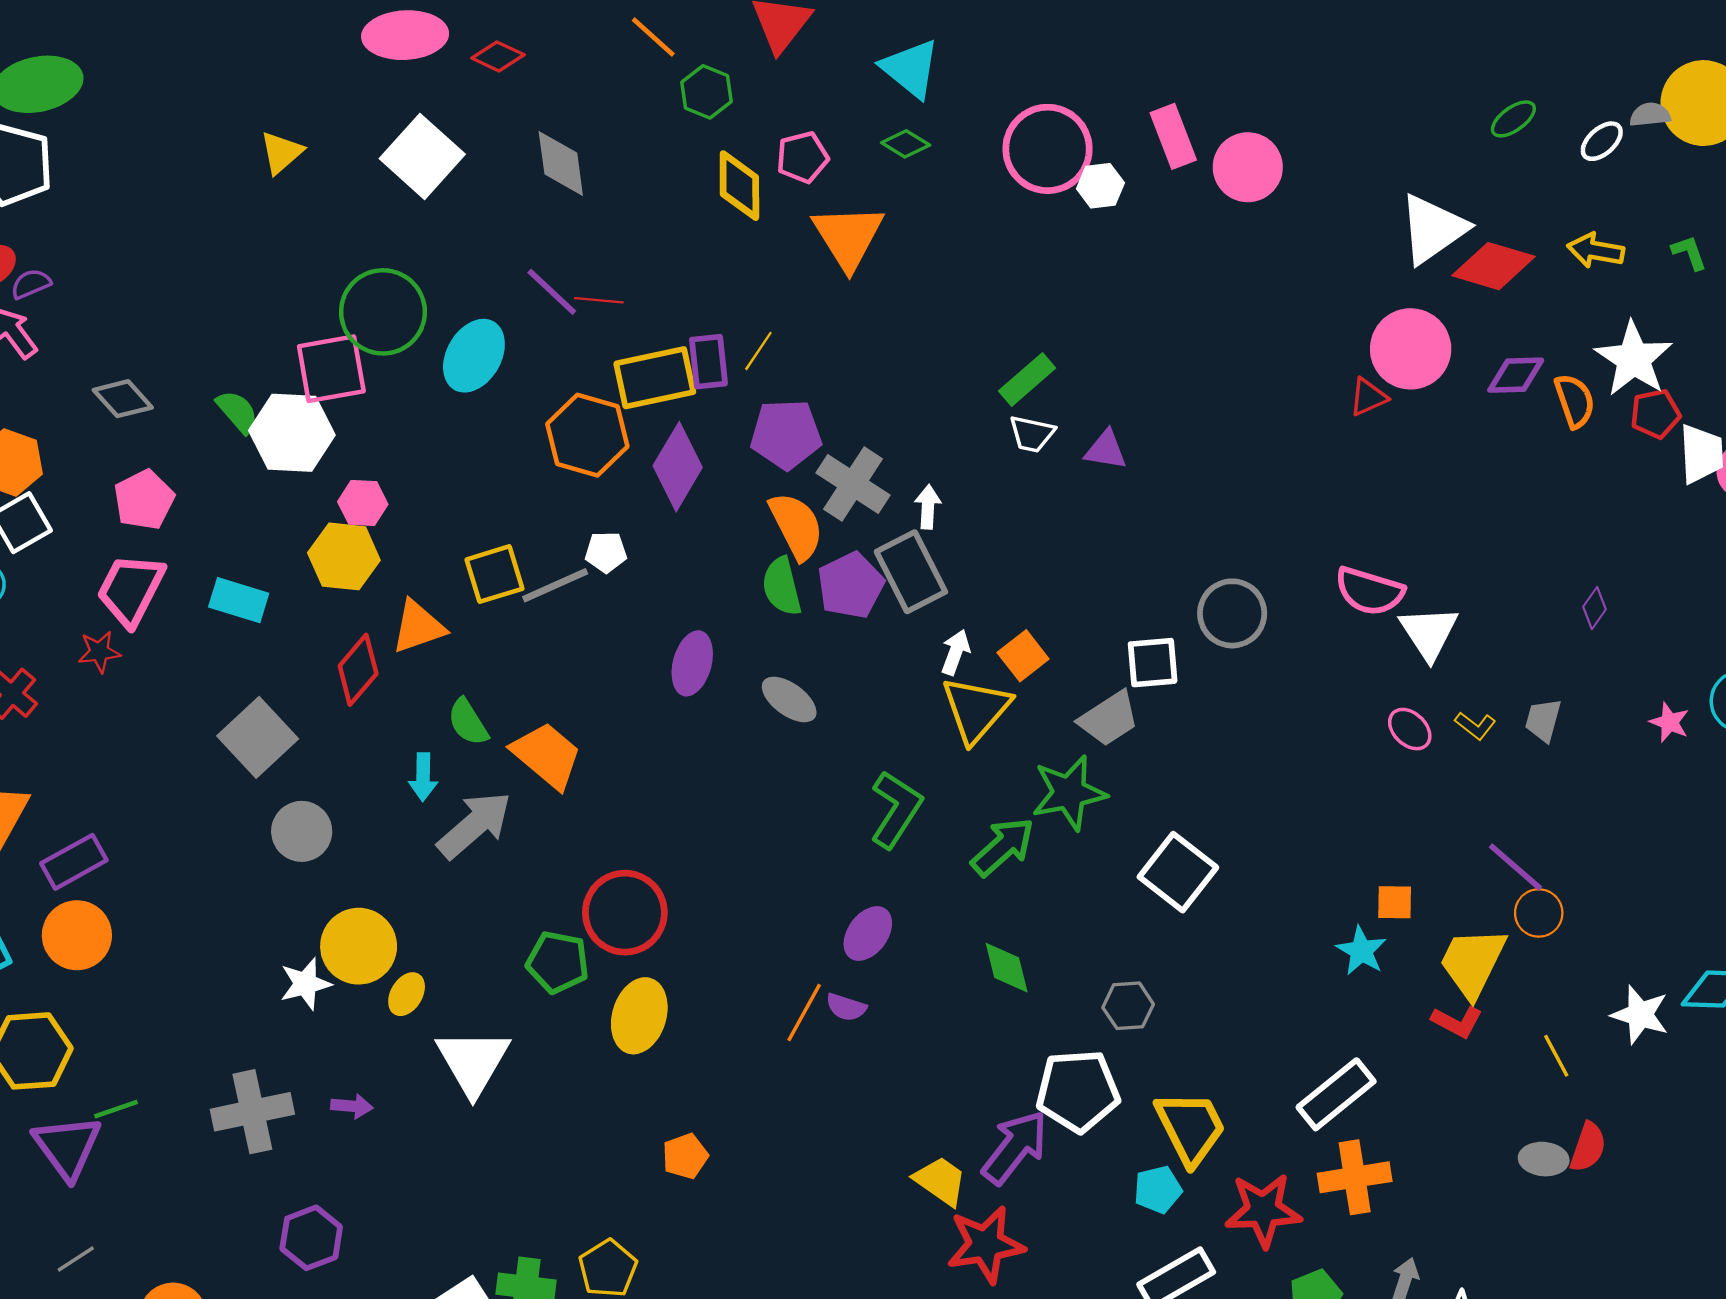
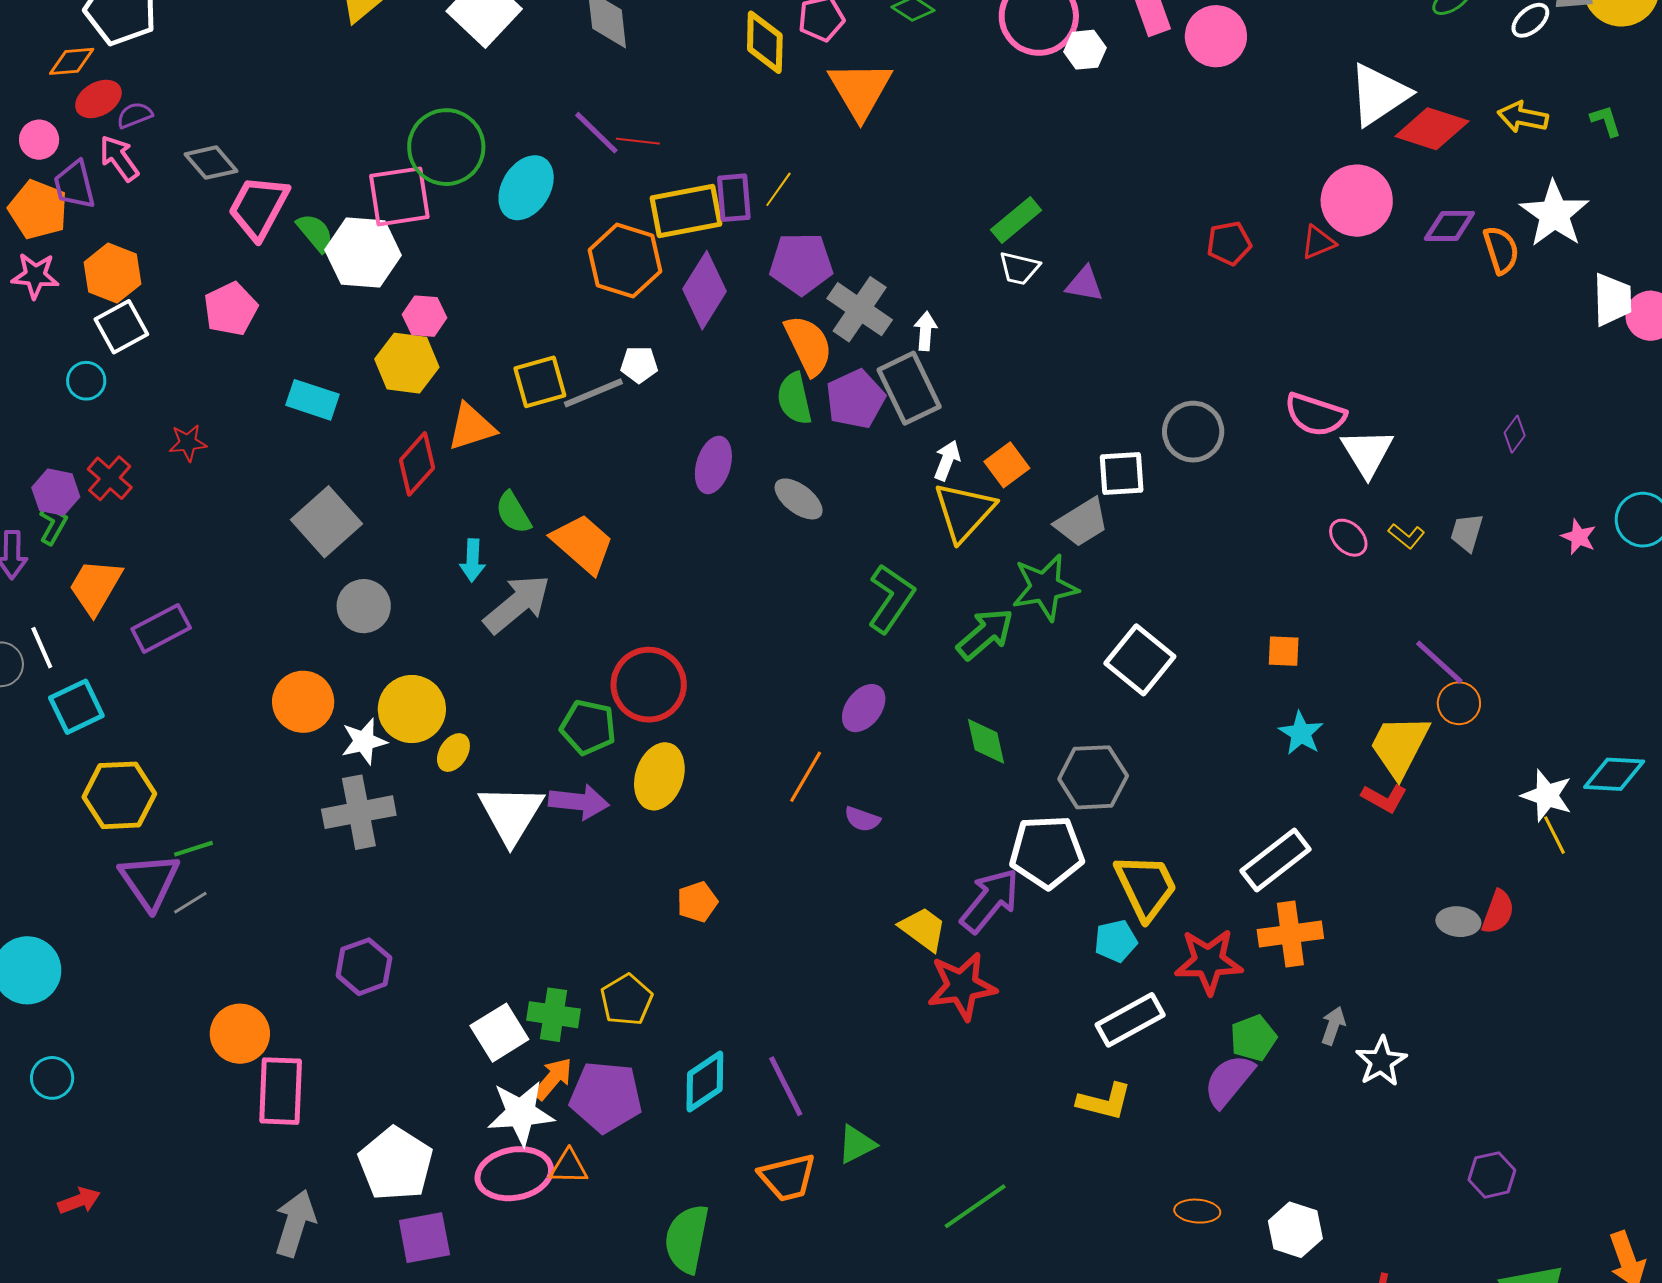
gray diamond: (123, 399) -> (211, 163), moved
red pentagon: (1655, 414) -> (1229, 243), moved
pink trapezoid: (131, 590) -> (258, 207), moved
orange square: (1395, 902) -> (1284, 651), moved
orange circle: (77, 935) -> (303, 702), moved
gray hexagon: (1128, 1006) -> (1093, 777), size x1.5
purple semicircle: (846, 1007) -> (862, 819), moved
yellow line: (1556, 1056) -> (1555, 835), moved
purple arrow: (352, 1106) -> (579, 802), moved, size x1.6
gray cross: (252, 1112) -> (359, 812), moved
gray line: (76, 1259) -> (190, 903), moved

